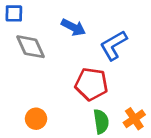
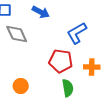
blue arrow: (73, 27) -> (41, 12), moved
orange cross: (134, 119) -> (92, 67), moved, turned 35

